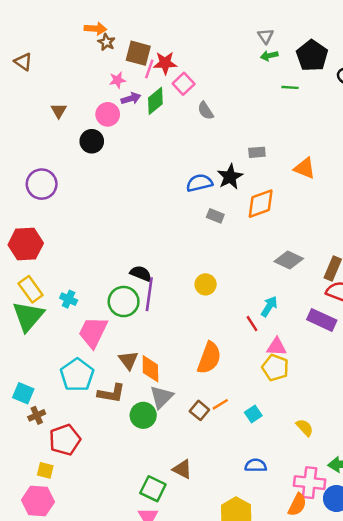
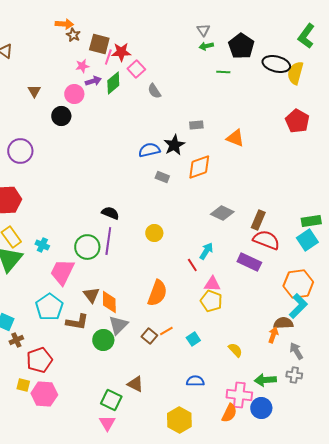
black semicircle: (141, 273) -> (110, 213), moved
pink hexagon: (38, 501) -> (44, 394), moved

